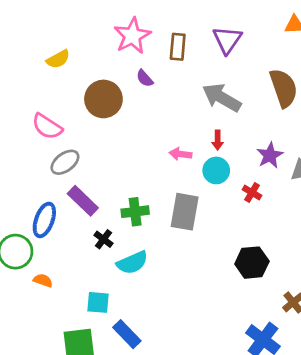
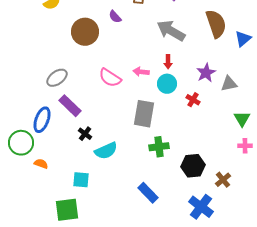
pink semicircle: (47, 126) -> (110, 78), moved
green cross: (135, 212) -> (159, 147), moved
black hexagon: (252, 263) -> (193, 166), moved
blue rectangle: (127, 334) -> (148, 193), moved

